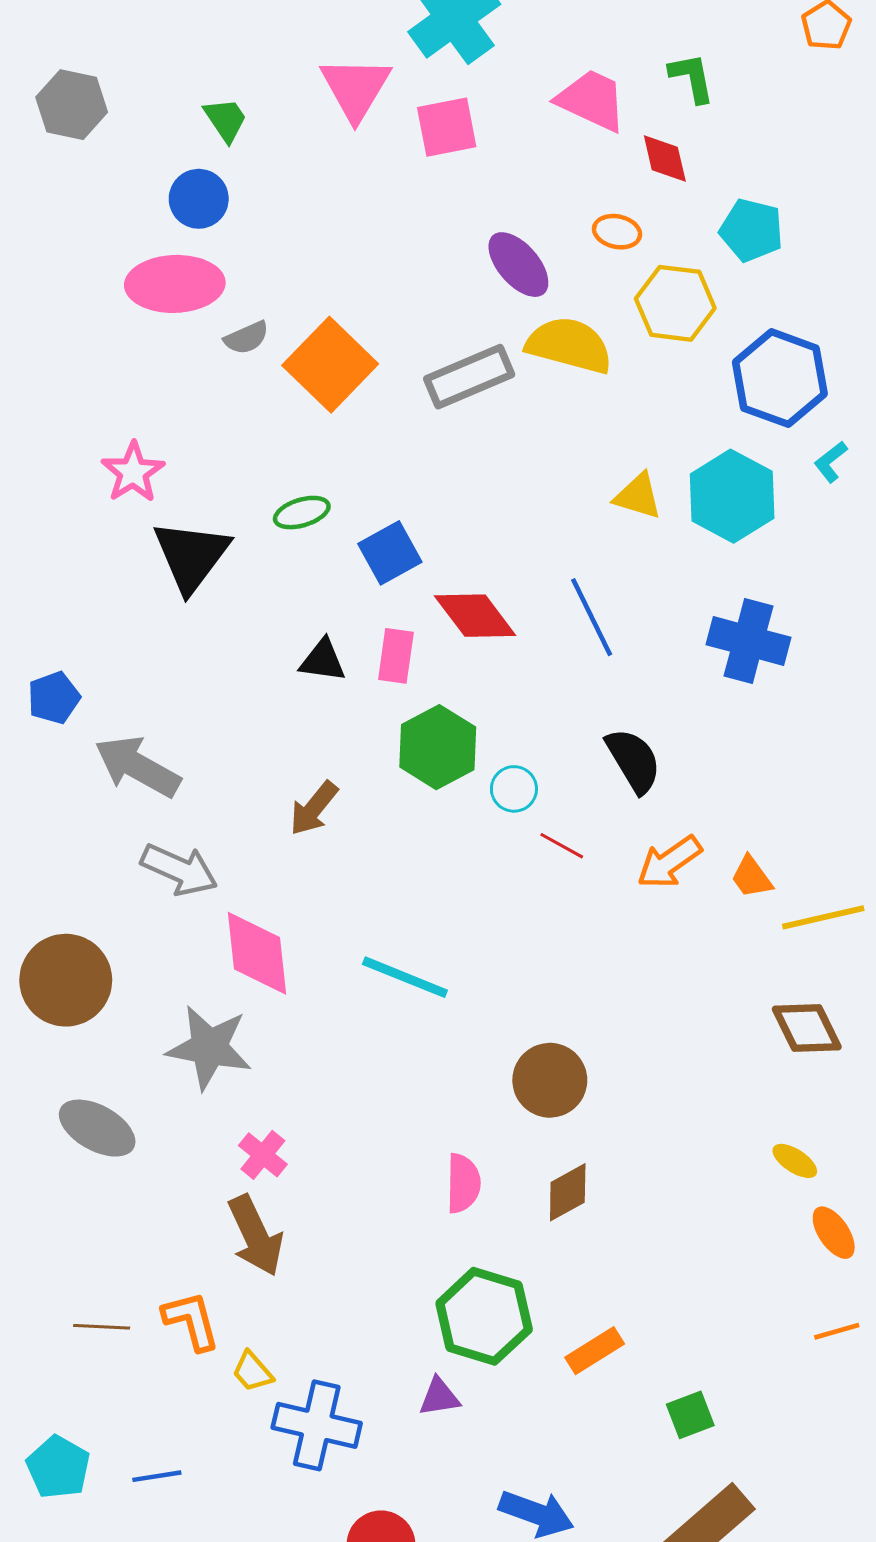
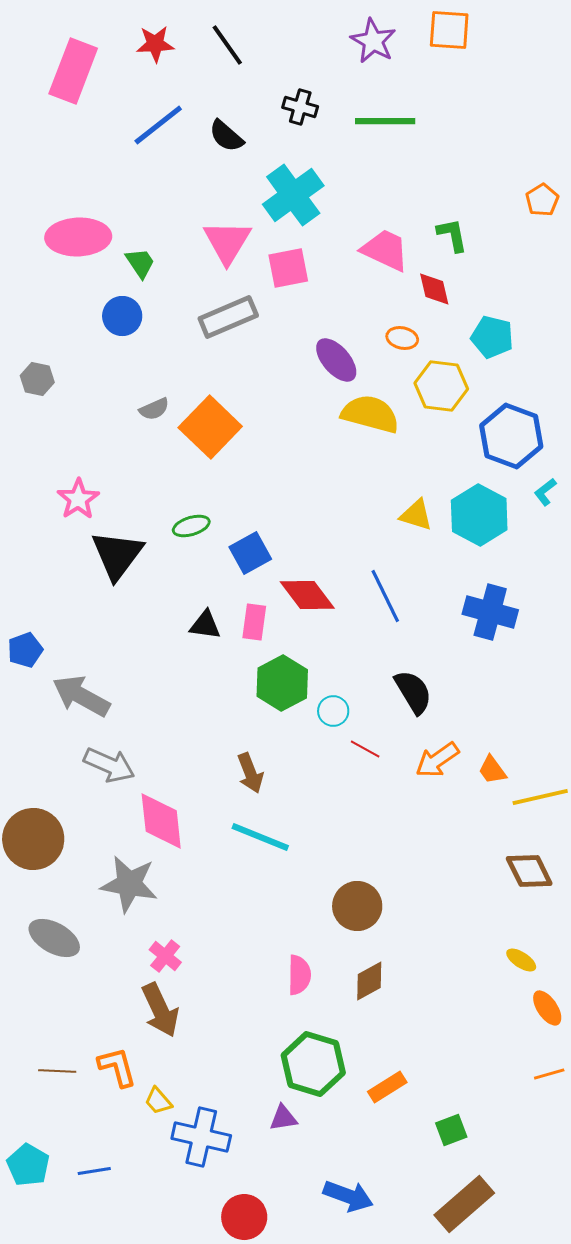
gray hexagon: (72, 105) -> (37, 379), moved, size x0.7
pink ellipse: (175, 284) -> (78, 237), moved
gray rectangle: (469, 377) -> (228, 317), moved
brown arrow: (314, 808) -> (250, 773), moved, turned -60

